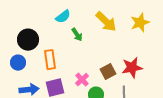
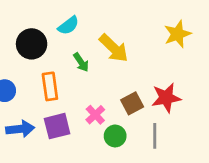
yellow arrow: (106, 22) -> (114, 48), moved
green arrow: (77, 35) -> (81, 62), moved
black circle: (28, 40) -> (32, 44), moved

